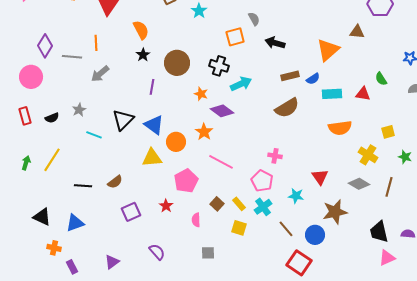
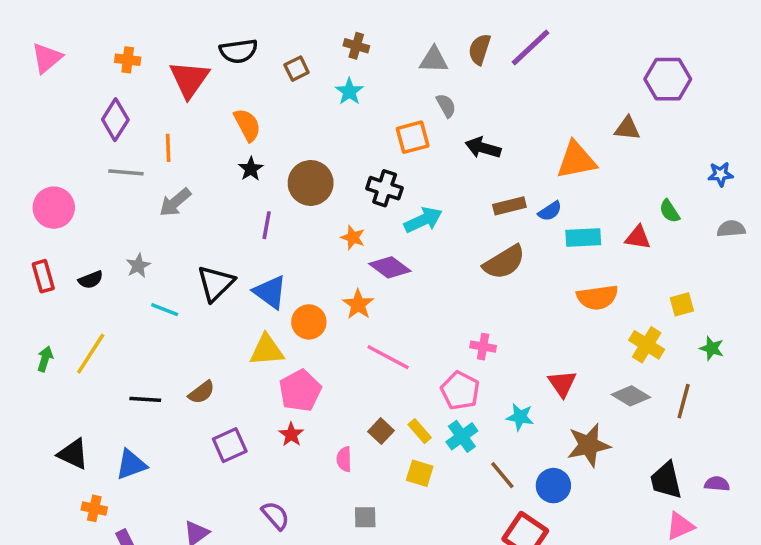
purple diamond: (45, 46) -> (115, 120), moved
orange triangle: (328, 50) -> (576, 160), turned 30
pink pentagon: (186, 181) -> (300, 391), moved

